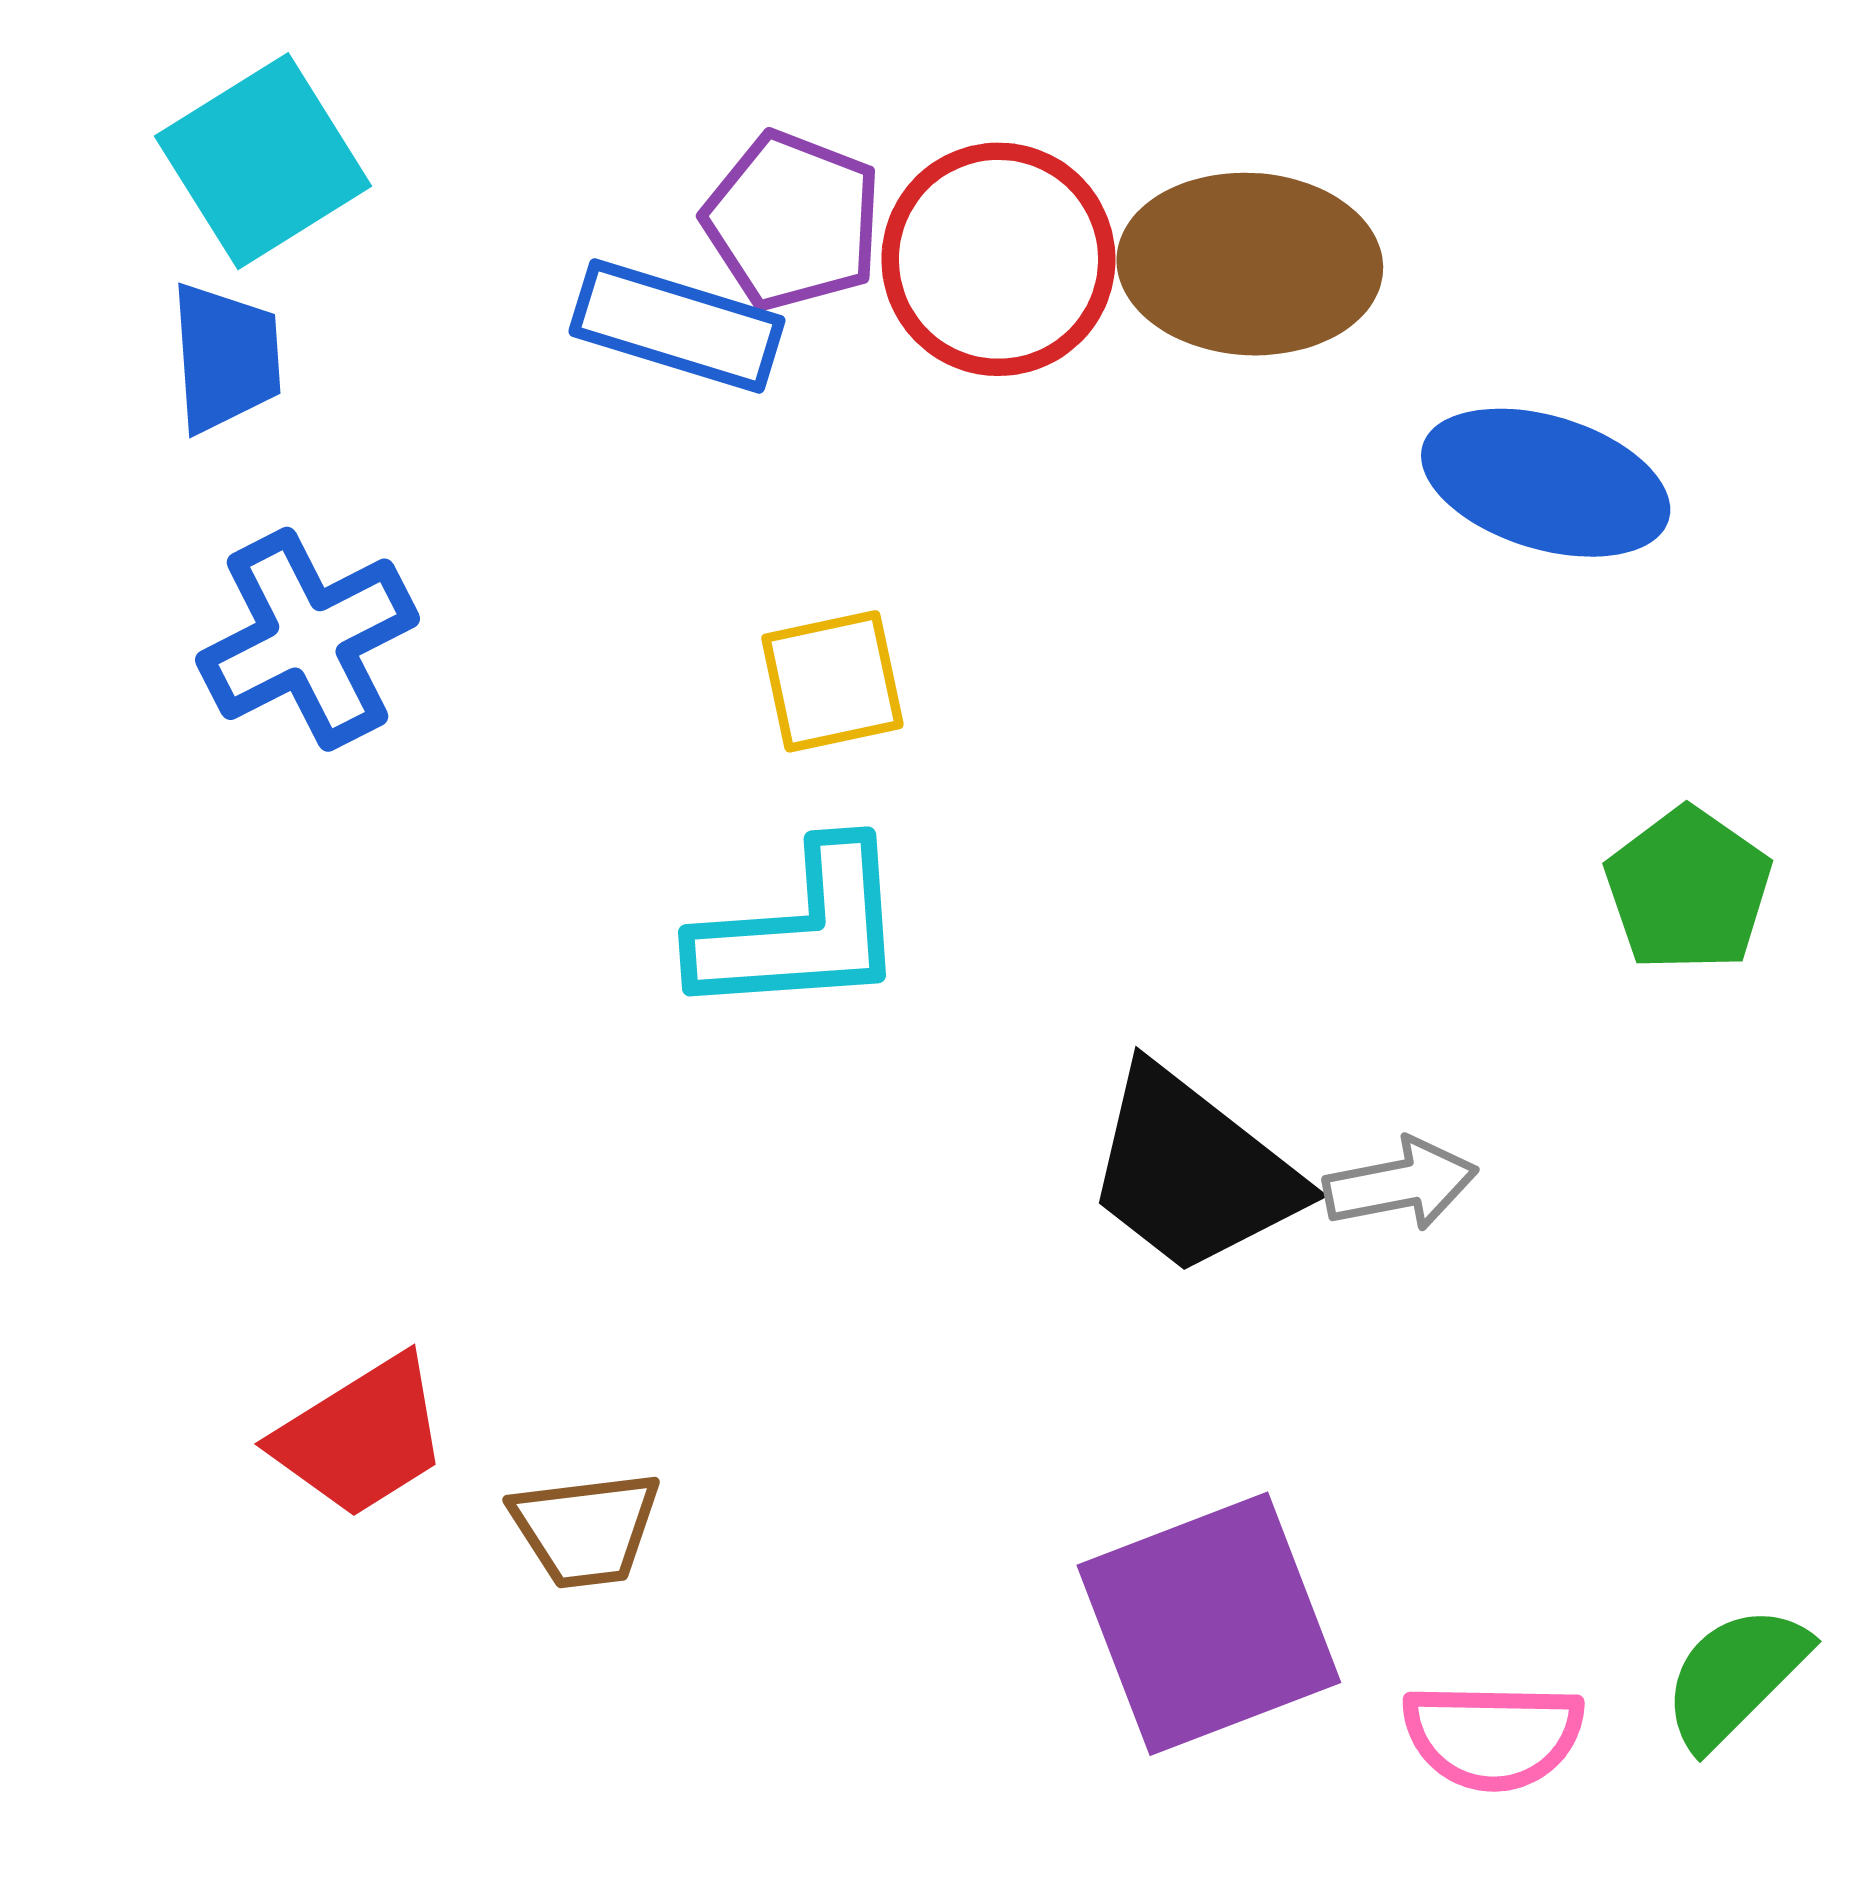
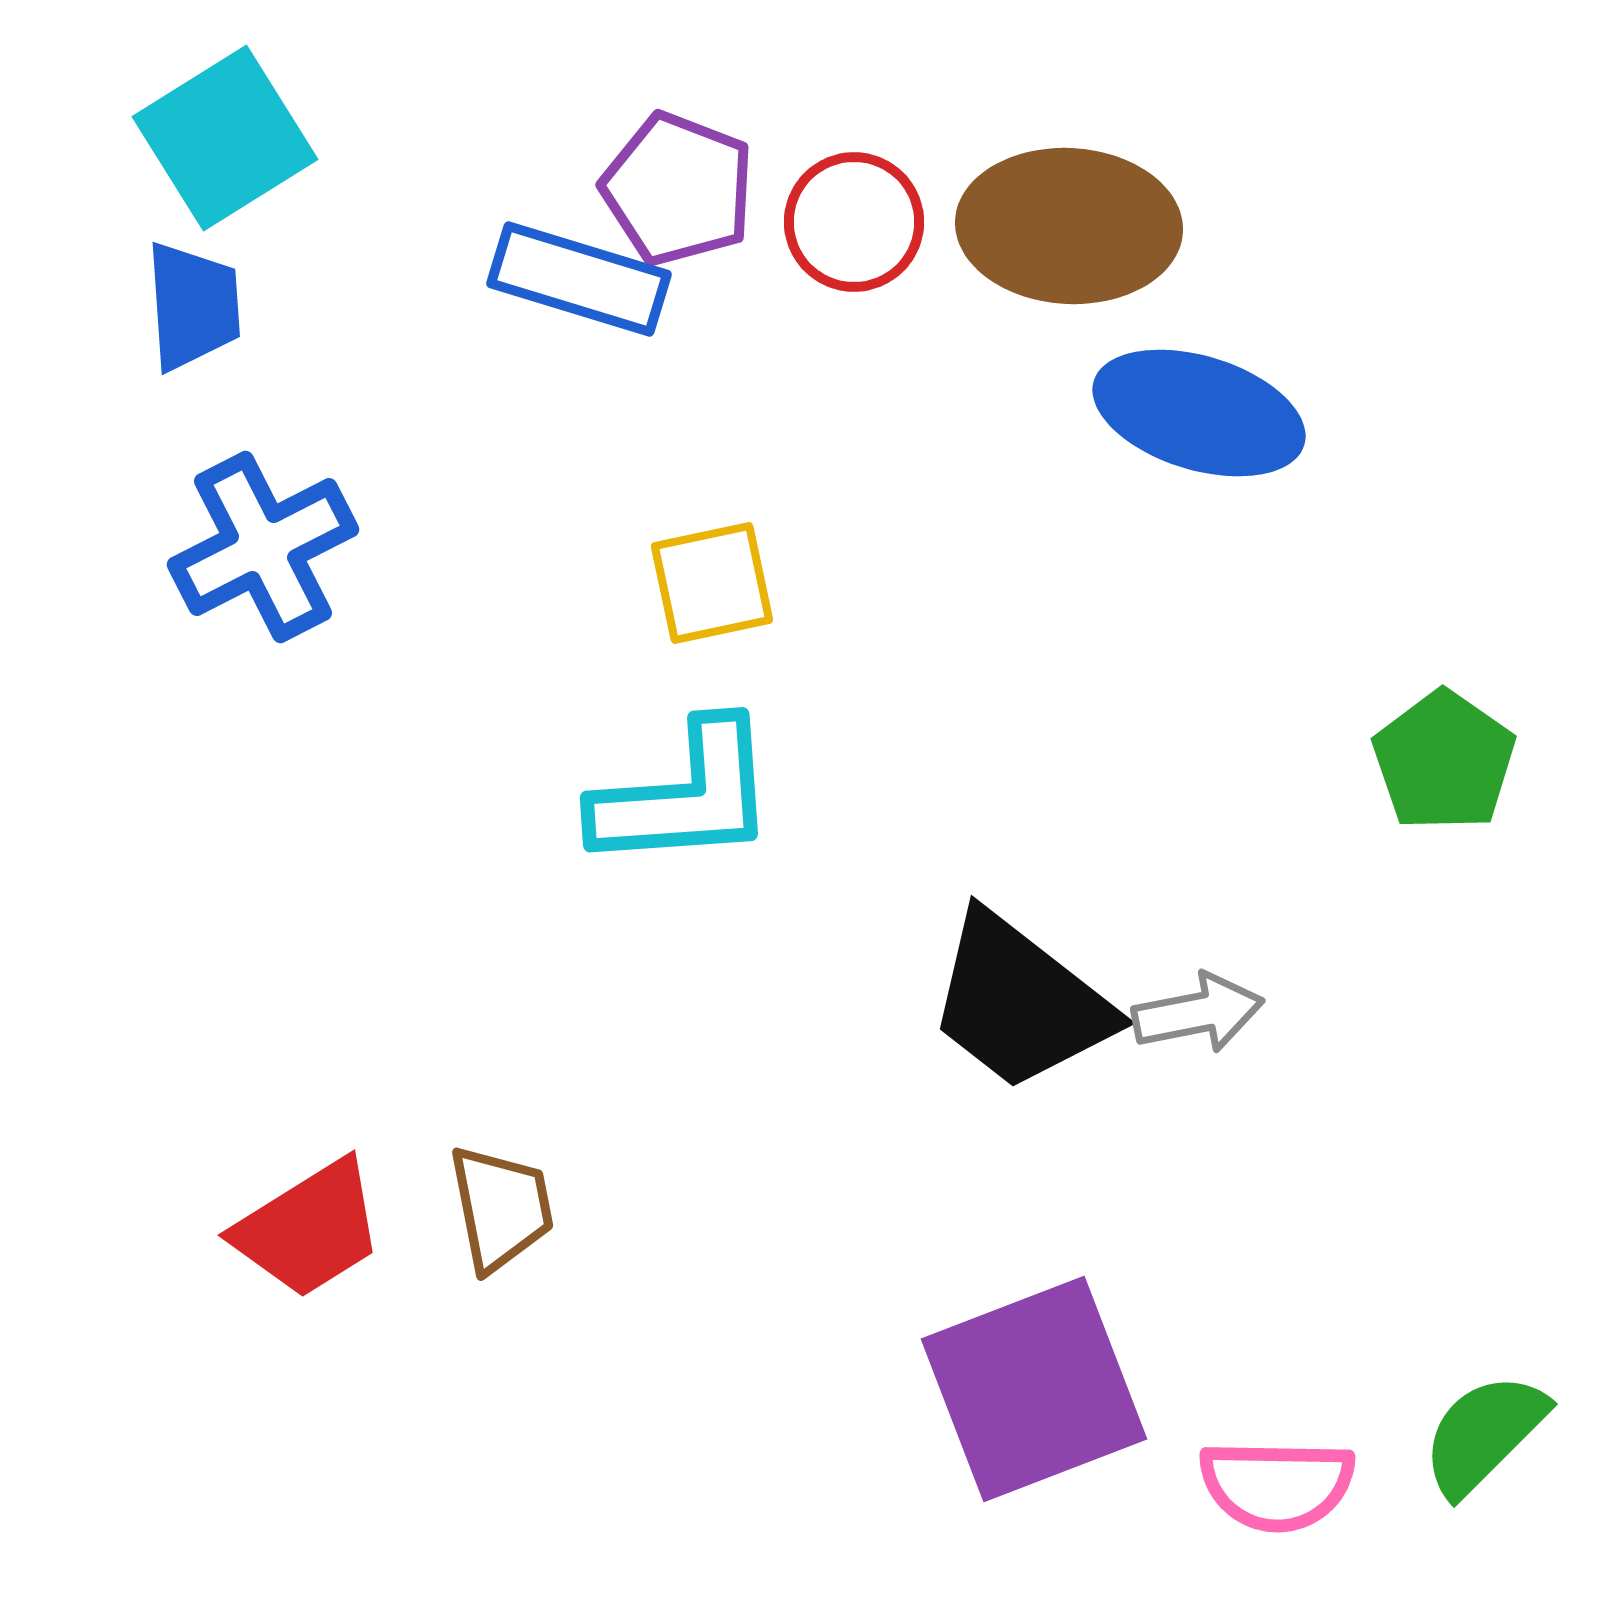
red circle: (998, 259) -> (854, 222), size x0.7
blue ellipse: (1546, 483) -> (1199, 413), moved
brown trapezoid: (586, 1529) -> (501, 1208), moved, turned -94

